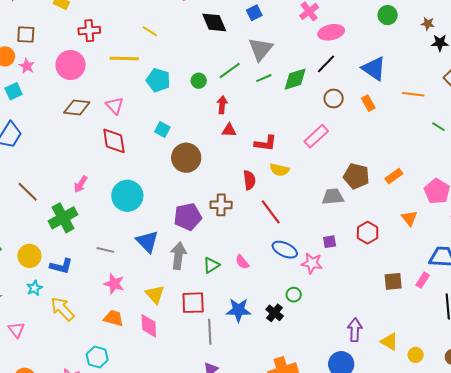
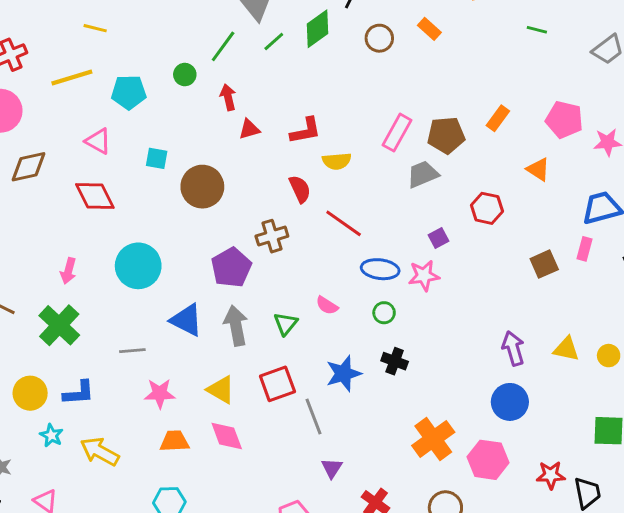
pink triangle: (115, 106) -> (98, 141), moved
pink rectangle: (316, 136) -> (397, 133), moved
green circle: (294, 295) -> (384, 313), moved

